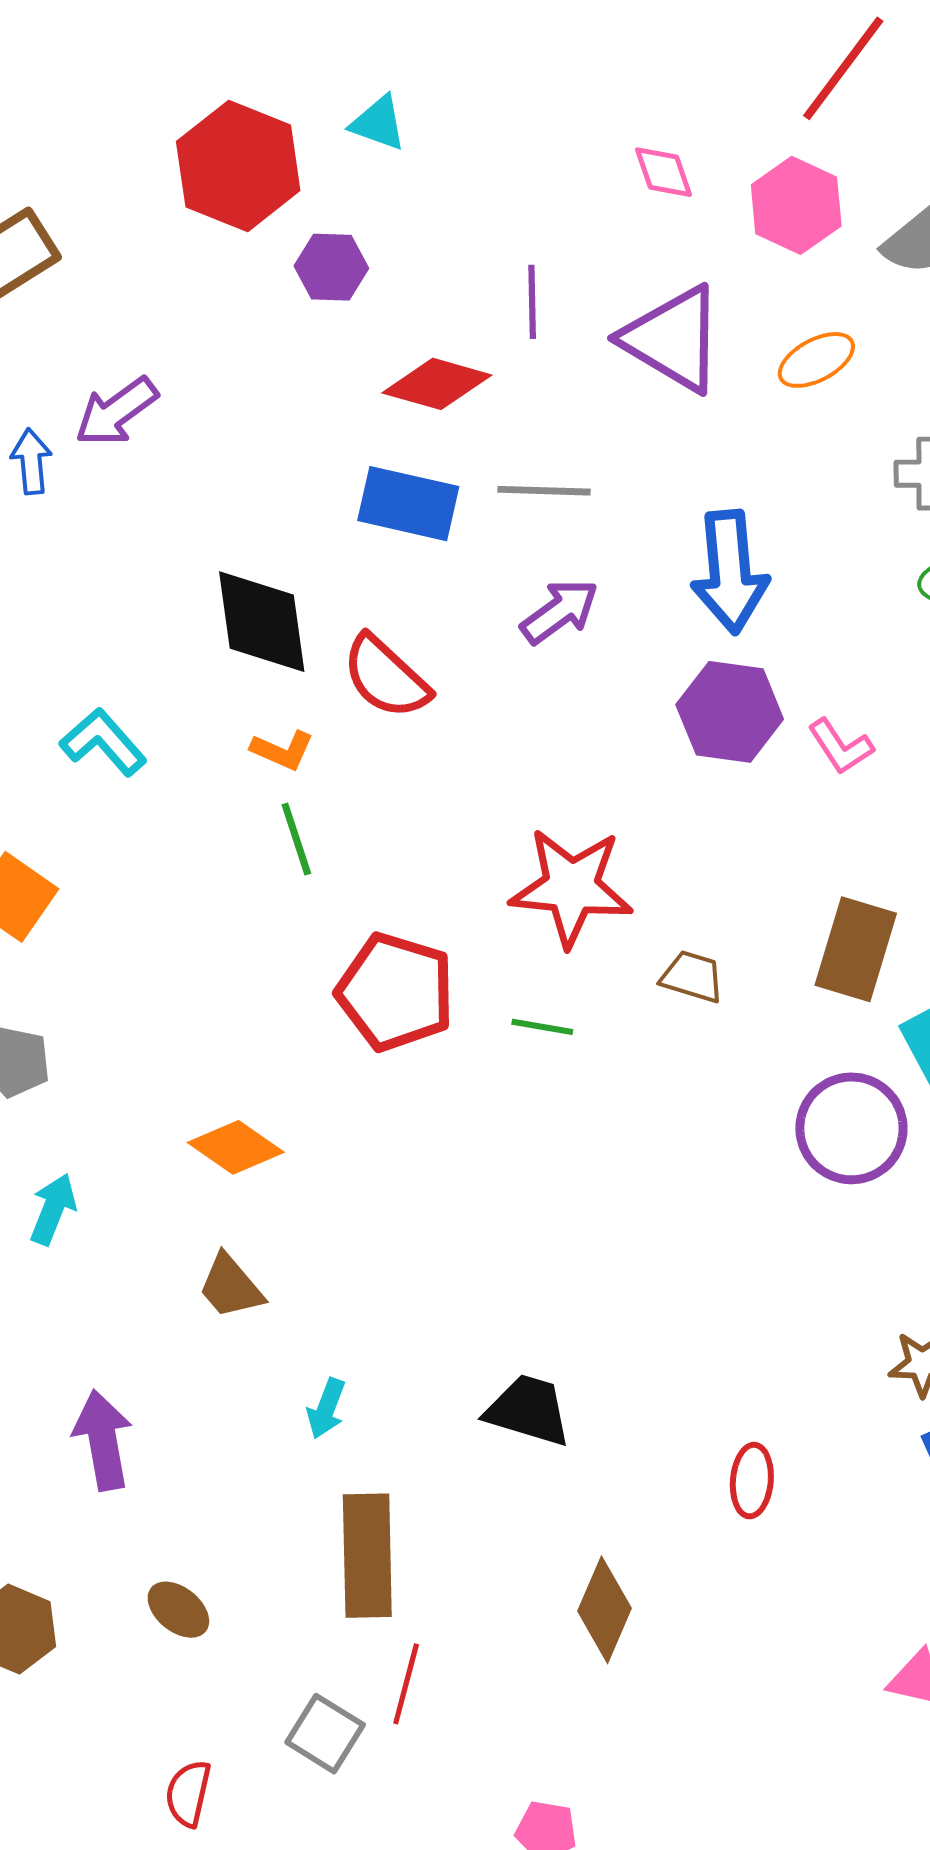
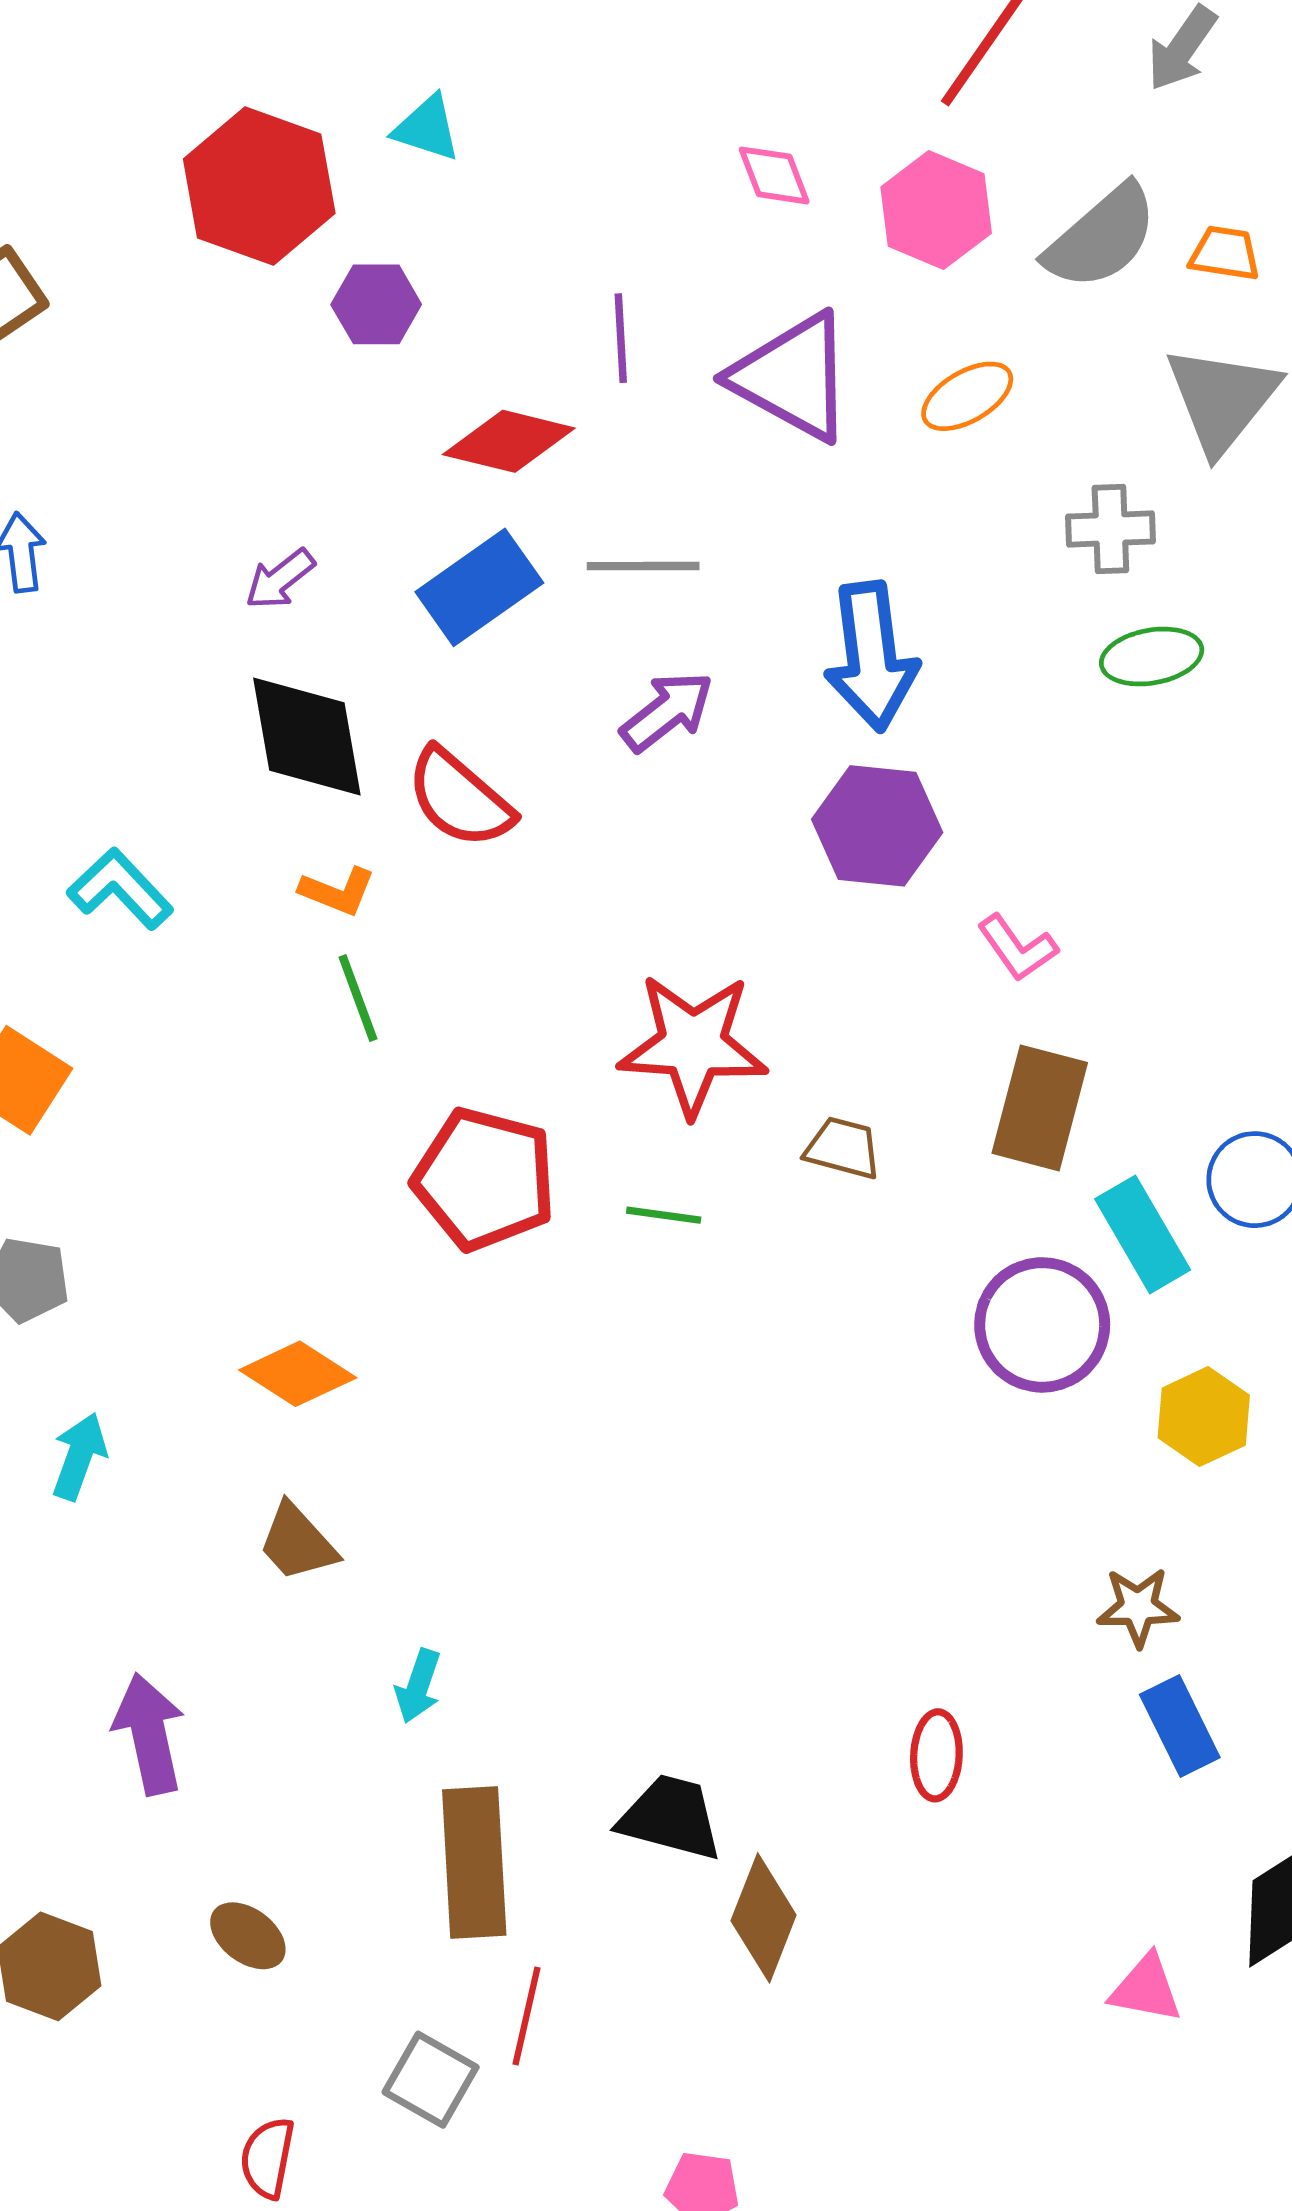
purple arrow: (116, 412) -> (280, 579), moved, size x0.7
blue rectangle: (408, 504) -> (479, 587), turned -46
pink L-shape: (840, 747) -> (1017, 948), moved
black trapezoid: (528, 1410) -> (671, 1818), moved

